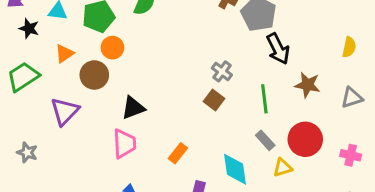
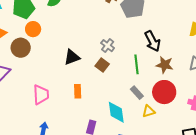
black arrow: (278, 49) -> (152, 41), moved
brown star: (308, 85) -> (165, 65), moved
black triangle: (133, 108) -> (72, 57), moved
orange rectangle: (178, 153) -> (78, 91), moved, turned -40

